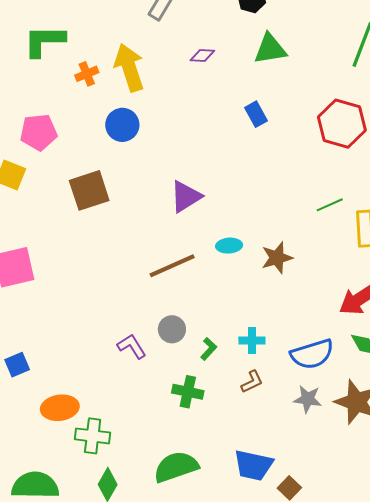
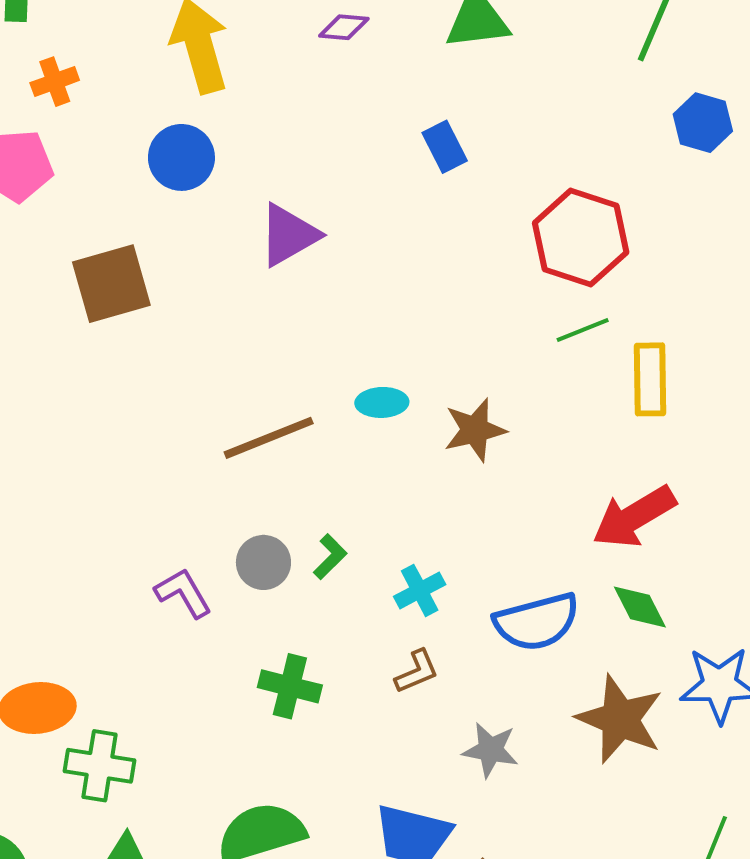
orange cross: (87, 74) -> (55, 82), moved
red hexagon: (342, 124) -> (581, 238), moved
purple triangle: (186, 197) -> (289, 235), moved
cyan cross: (252, 340) -> (420, 590), turned -30
green L-shape: (209, 349) -> (330, 557), moved
gray star: (308, 399) -> (490, 750), moved

